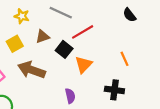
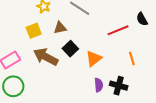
red line: (83, 32) -> (118, 30), moved
black square: (64, 49) -> (70, 49), moved
purple semicircle: (70, 96) -> (99, 85), moved

